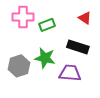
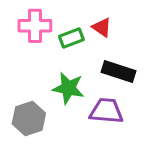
red triangle: (85, 18) -> (102, 27), moved
gray hexagon: (19, 66) -> (29, 118), moved

